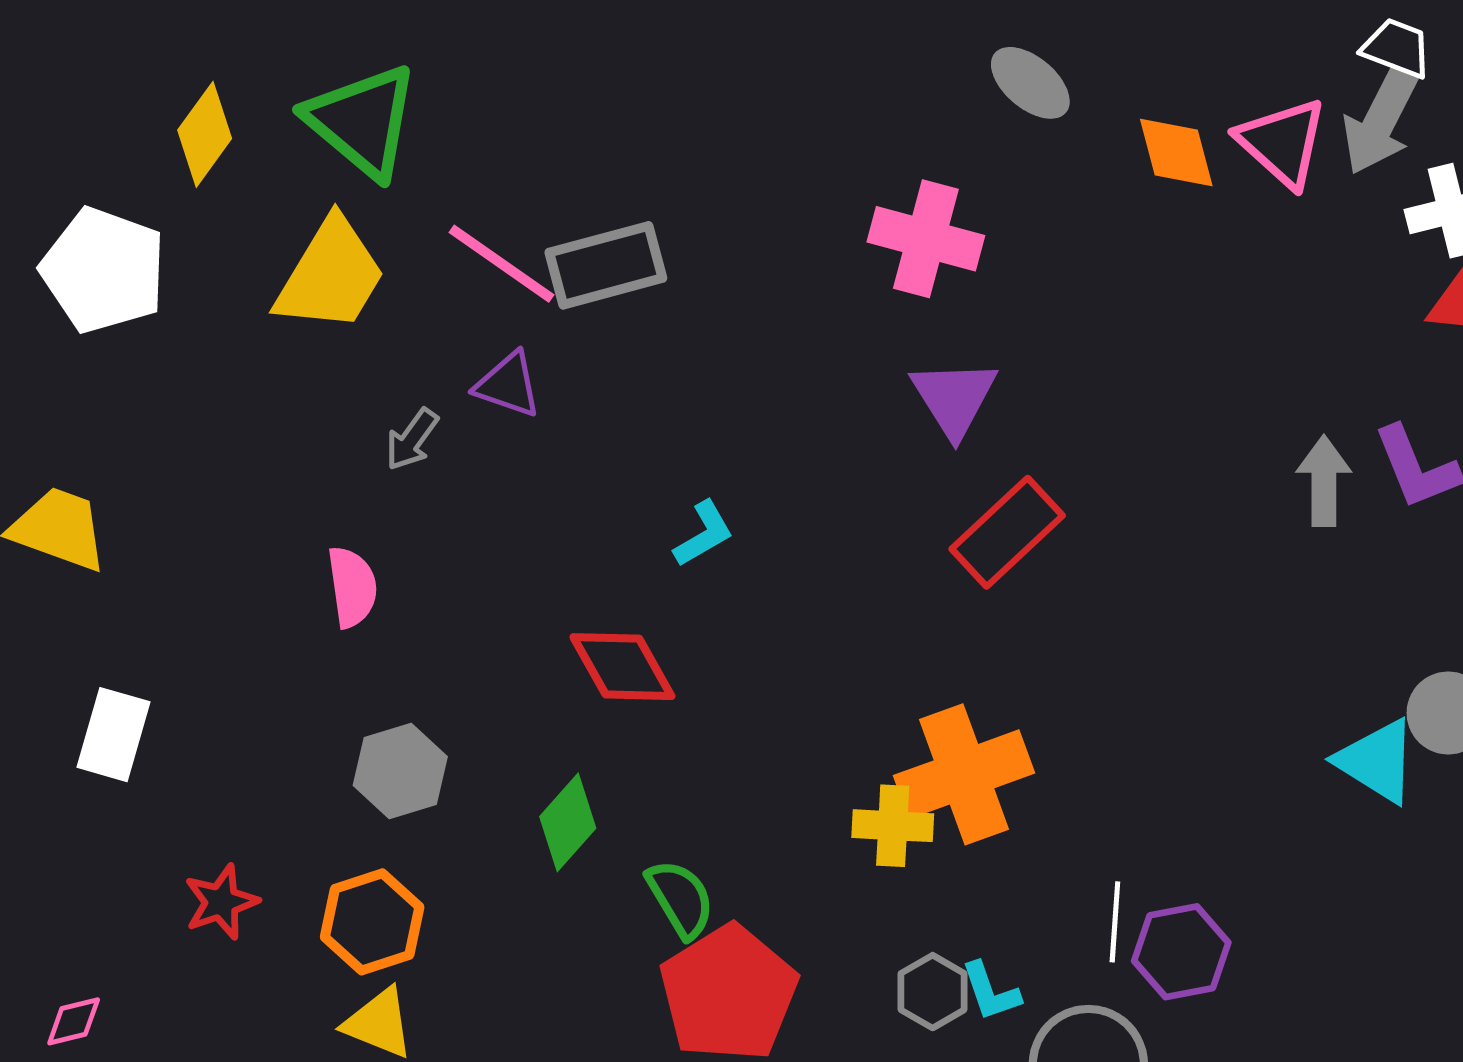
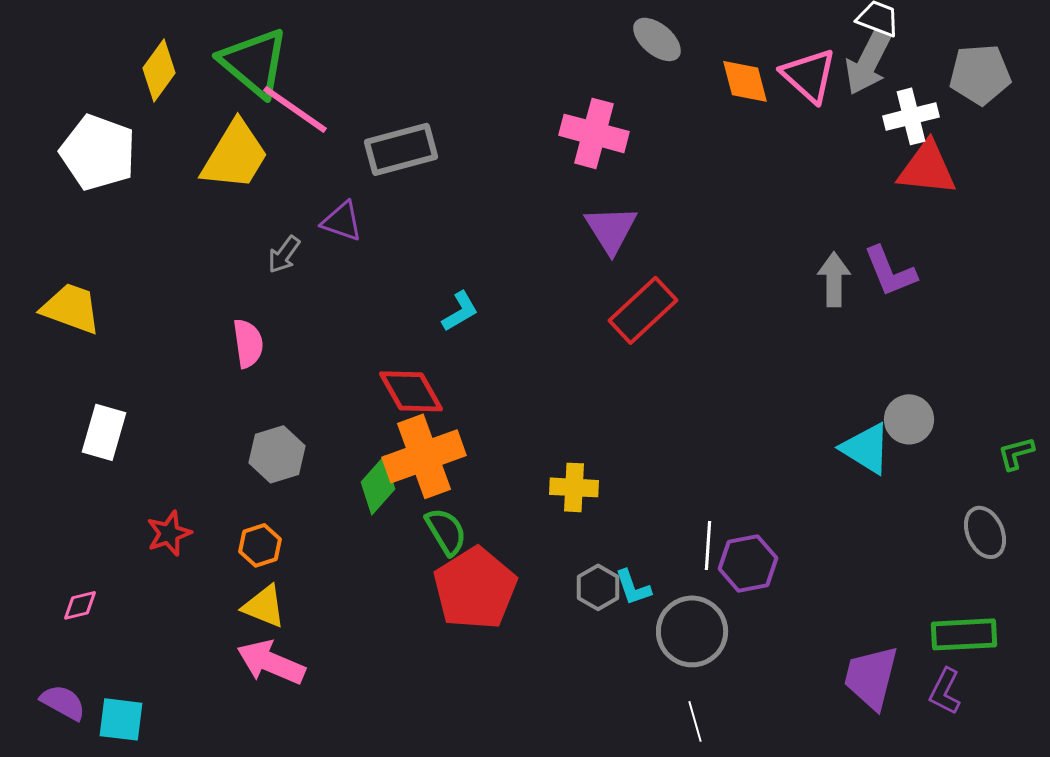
pink line: (501, 264) -> (295, 109), moved
orange cross: (964, 774) -> (424, 456), moved
orange hexagon: (372, 922) -> (260, 545), size x0.7

